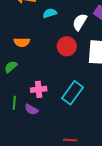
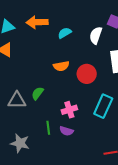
orange semicircle: (22, 42) -> (61, 66), moved
red circle: (67, 46) -> (87, 74), moved

